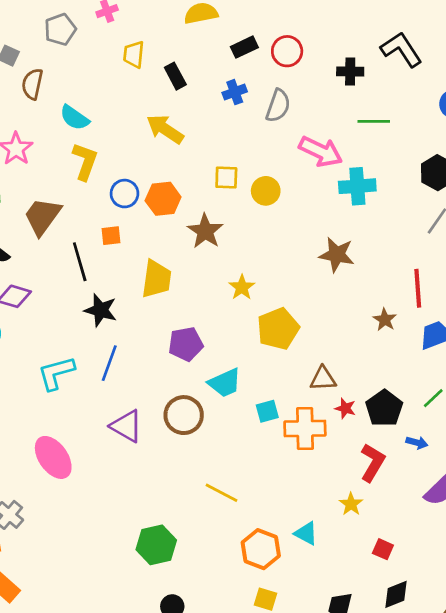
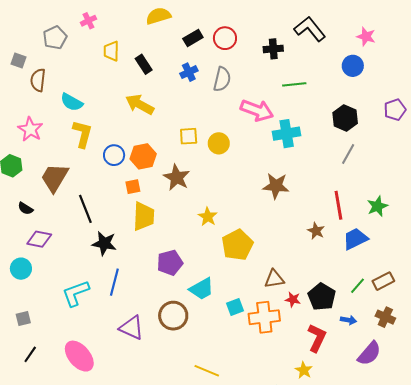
orange square: (111, 236) -> (133, 187), moved

